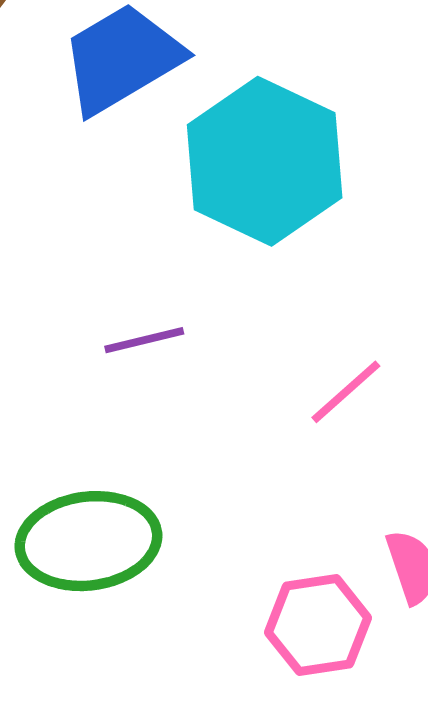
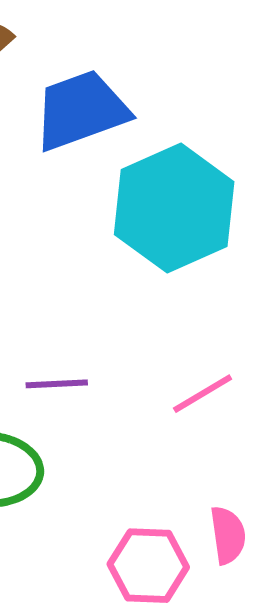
purple line: (144, 340) -> (57, 384), moved

